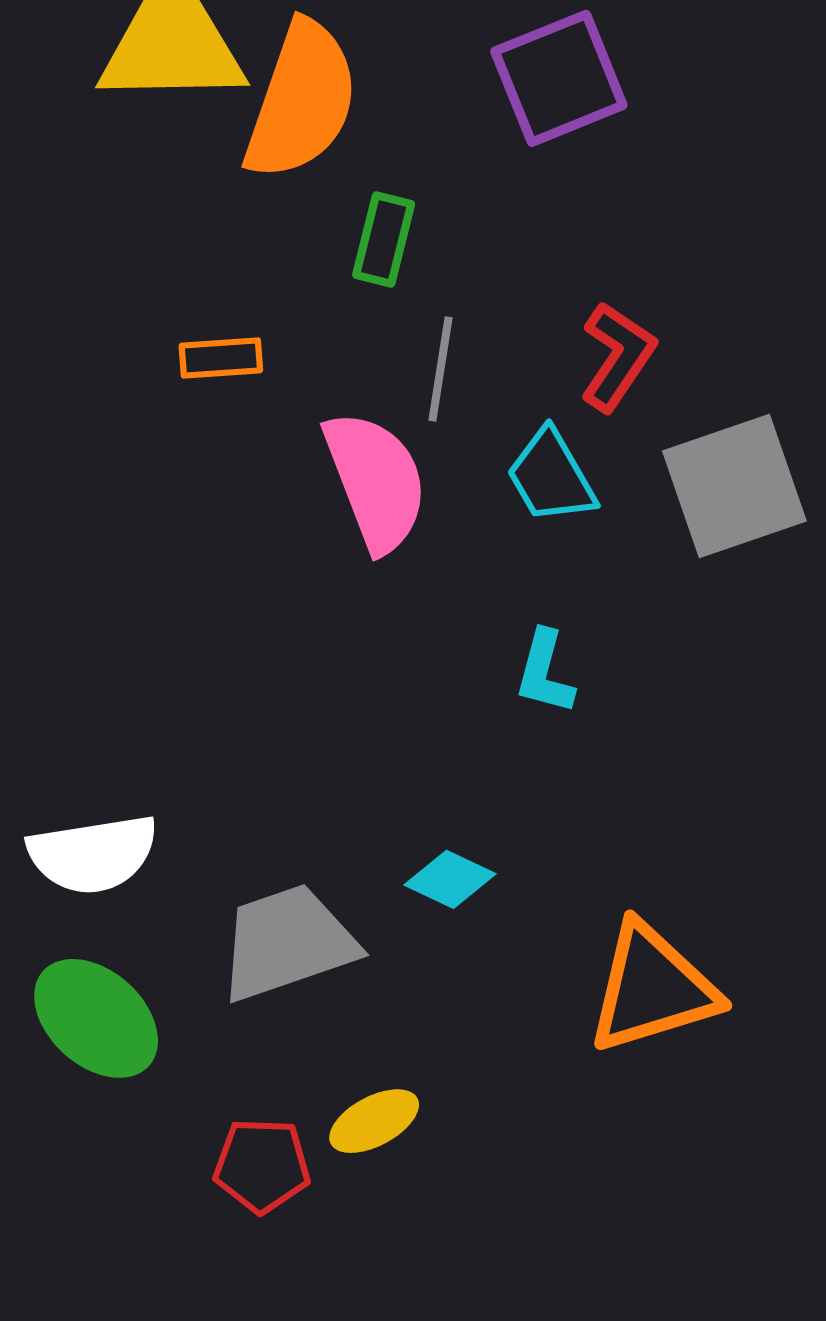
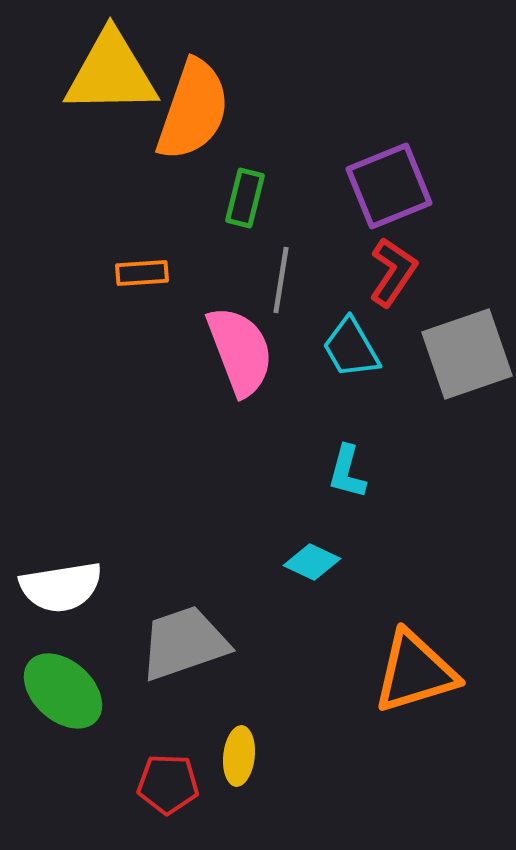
purple square: (559, 78) -> (389, 186), moved
cyan diamond: (450, 879) -> (312, 562), moved
yellow ellipse: (374, 1121) -> (239, 756), turned -56

